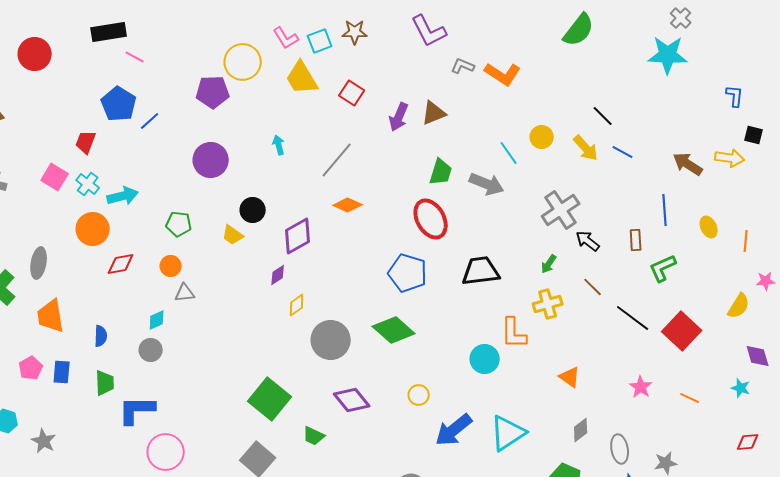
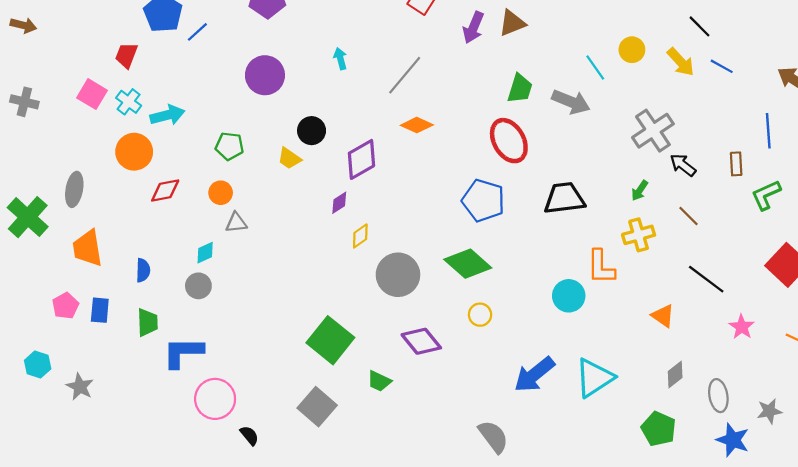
black line: (633, 318) -> (706, 279), moved
yellow circle: (419, 395) -> (480, 315), moved

